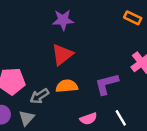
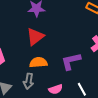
gray arrow: (39, 96) -> (28, 81), moved, turned -49

